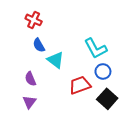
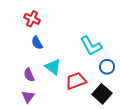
cyan triangle: (56, 60) -> (53, 67), moved
blue circle: (103, 71) -> (107, 67), moved

